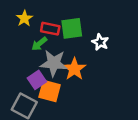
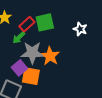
red rectangle: (50, 29) -> (27, 24), turned -49
white star: (100, 42) -> (80, 29), moved

